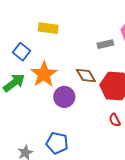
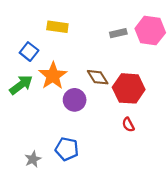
gray rectangle: (105, 44) -> (118, 33), moved

